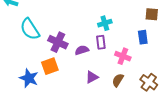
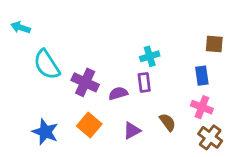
pink cross: (123, 56) -> (202, 107), moved
orange square: (50, 66) -> (89, 125), moved, turned -30
brown semicircle: (118, 80) -> (168, 122), moved, turned 112

